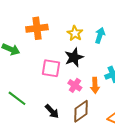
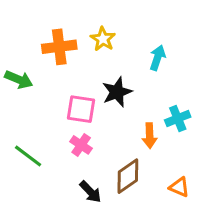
yellow star: (75, 33) -> (103, 39), moved
pink cross: (75, 85) -> (81, 145), moved
black arrow: (52, 111) -> (90, 192), moved

